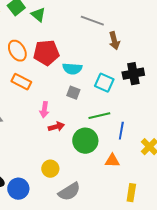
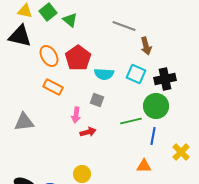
red pentagon: (46, 53) -> (78, 58), turned -30
cyan square: (104, 83) -> (136, 74), moved
gray square: (73, 93) -> (97, 100), moved
green circle: (85, 141) -> (156, 106), moved

